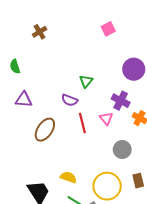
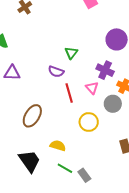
brown ellipse: (45, 130) -> (32, 116), moved
gray circle: (122, 150) -> (113, 104), moved
yellow circle: (107, 186) -> (89, 122), moved, size x0.7

